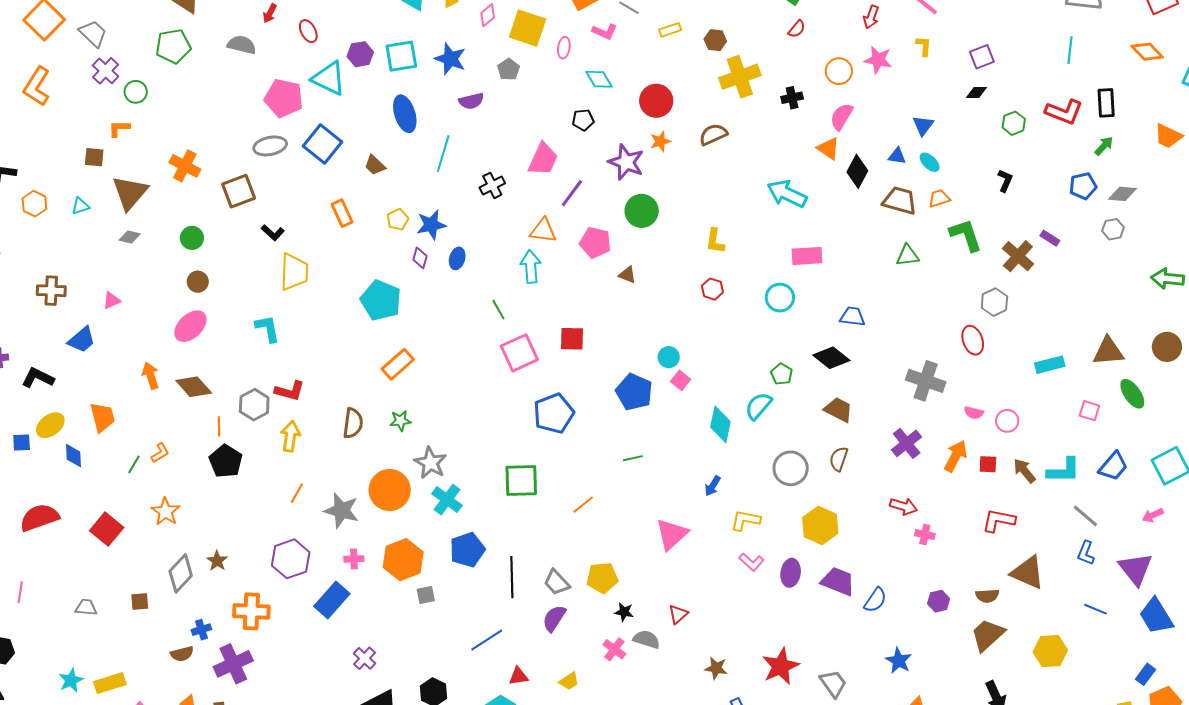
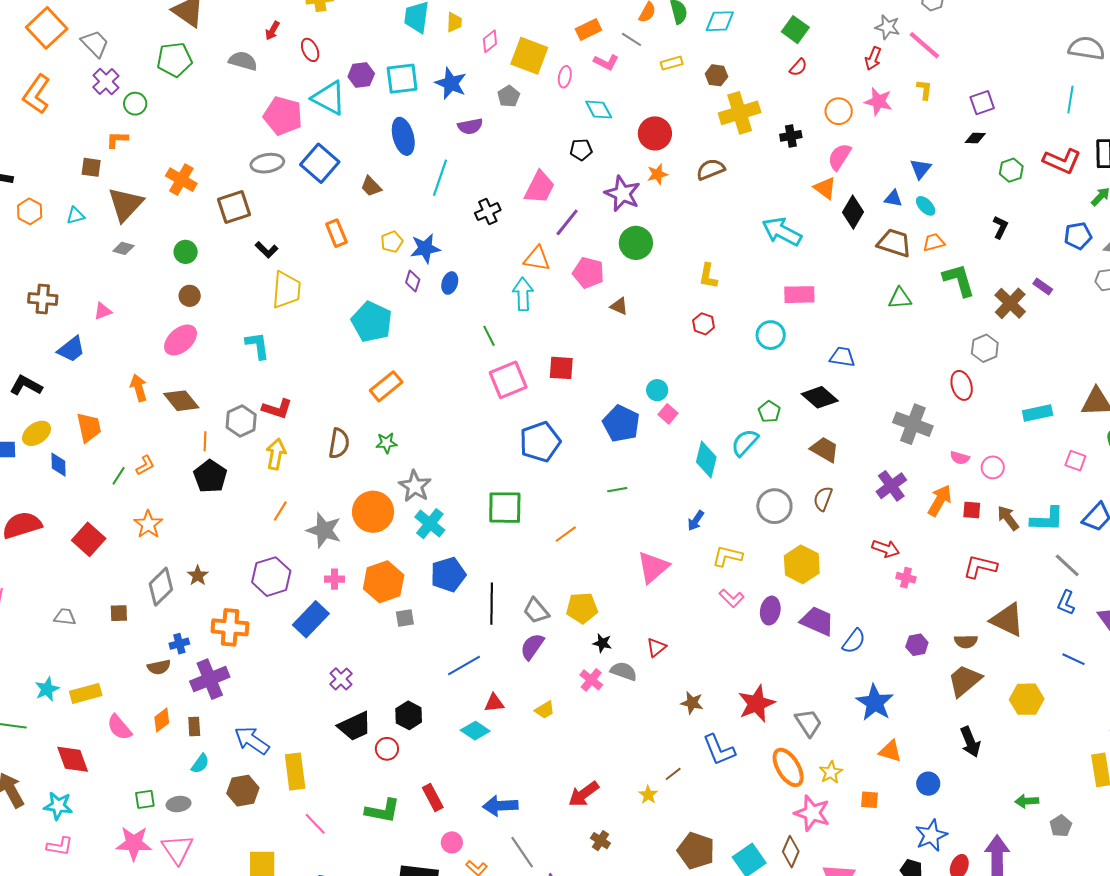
blue star: (899, 661) -> (875, 703), size x1.4

